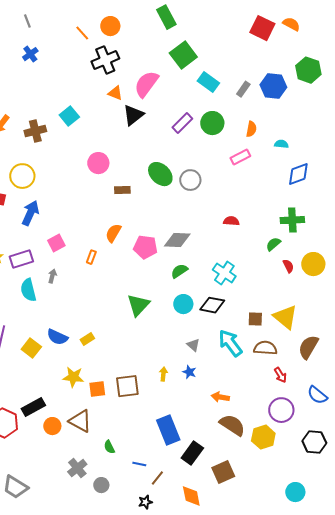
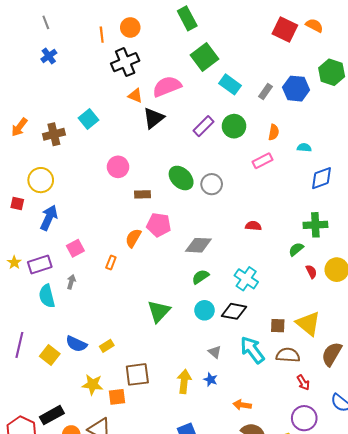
orange line: (82, 33) -> (102, 35), turned 35
pink semicircle: (146, 84) -> (167, 86), turned 32
pink pentagon: (145, 247) -> (159, 225), moved
yellow arrow: (163, 374) -> (184, 382), size x1.6
brown square: (127, 386) -> (137, 374), moved

